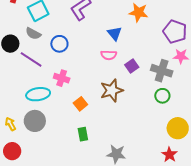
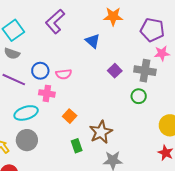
blue circle: (59, 44) -> (40, 71), moved
pink semicircle: (109, 55) -> (64, 74), moved
brown star: (112, 90) -> (101, 132), moved
green circle: (162, 96) -> (139, 96), moved

